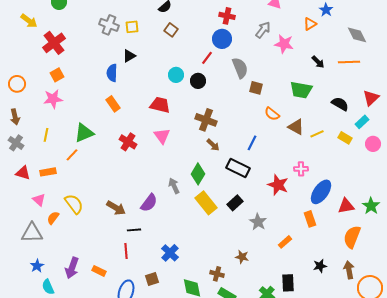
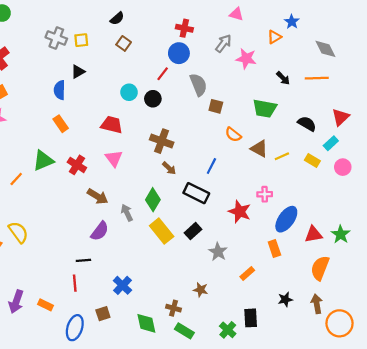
green triangle: (84, 133) -> (43, 161), moved
brown arrow: (116, 208) -> (98, 196), moved

